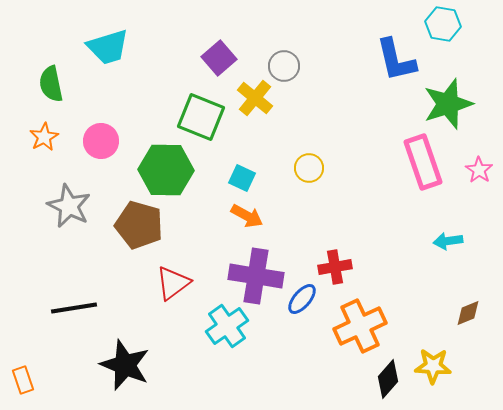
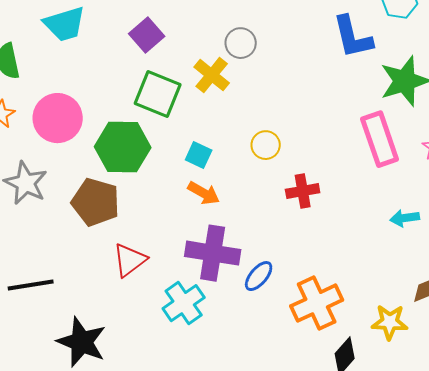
purple square: (219, 58) -> (147, 35), moved
pink circle: (101, 141) -> (58, 118), size x1.4
red cross: (335, 267) -> (303, 191), moved
yellow star: (433, 366) -> (390, 322), moved

